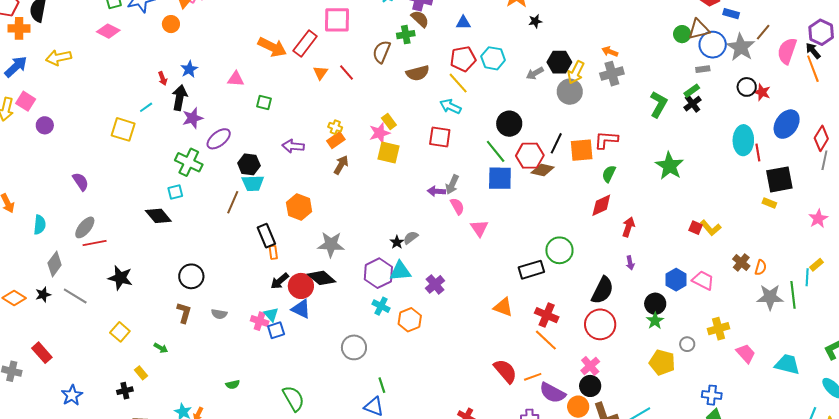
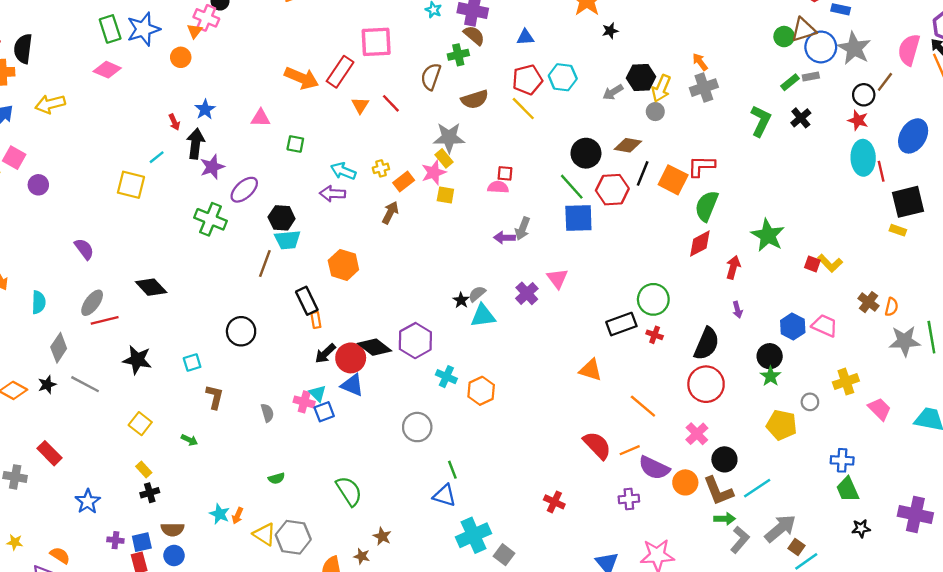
brown line: (763, 32) -> (885, 82), moved
orange arrow: (610, 52) -> (700, 62), turned 35
green rectangle: (692, 91) -> (790, 82), moved
gray circle: (570, 92) -> (655, 112), size x0.6
red star: (762, 92) -> (858, 120), moved
cyan arrow: (450, 106) -> (343, 171), moved
yellow cross: (335, 127) -> (381, 168), turned -32
red square: (440, 137) -> (505, 173), size x0.6
orange rectangle: (336, 140) -> (404, 181), moved
orange square: (582, 150) -> (673, 180), turned 35
yellow square: (389, 153) -> (445, 195), size x0.7
green star: (669, 166) -> (768, 235), moved
brown diamond: (543, 170) -> (628, 145), moved
green semicircle: (609, 174) -> (707, 206), size x1.5
cyan square: (175, 192) -> (192, 362), moved
pink semicircle: (457, 206) -> (498, 187), moved, turned -54
black diamond: (158, 216) -> (151, 287), moved
gray star: (331, 244) -> (449, 138), moved
cyan triangle: (400, 271) -> (483, 316), moved
purple hexagon: (378, 273) -> (415, 341), moved
black circle: (191, 276) -> (241, 331), moved
purple cross: (435, 284) -> (527, 293), moved
gray semicircle: (219, 314) -> (267, 413), moved, turned -112
red cross: (547, 315) -> (655, 335), moved, size x0.6
yellow rectangle: (141, 373) -> (144, 470), moved
black circle: (590, 386) -> (724, 459), moved

